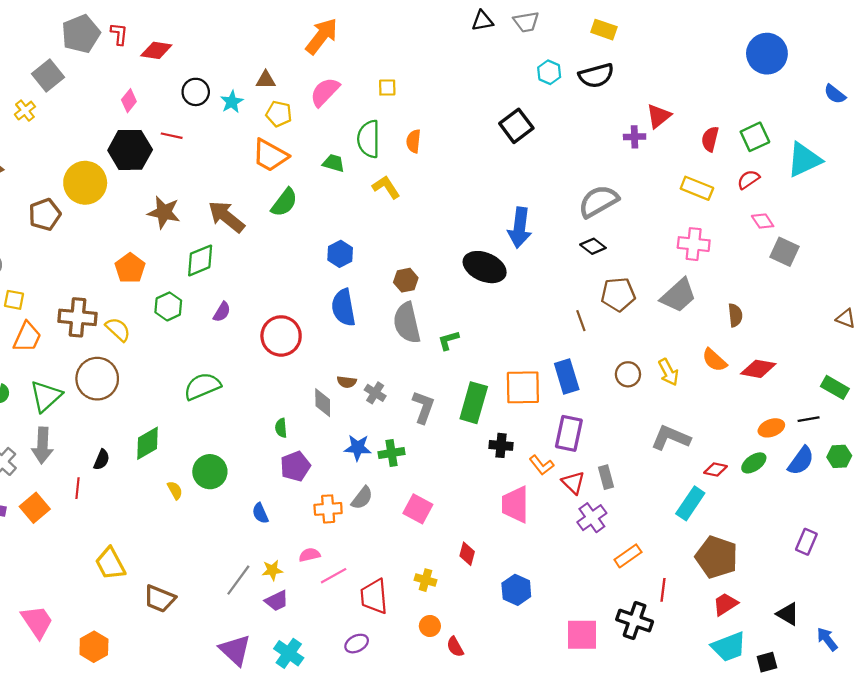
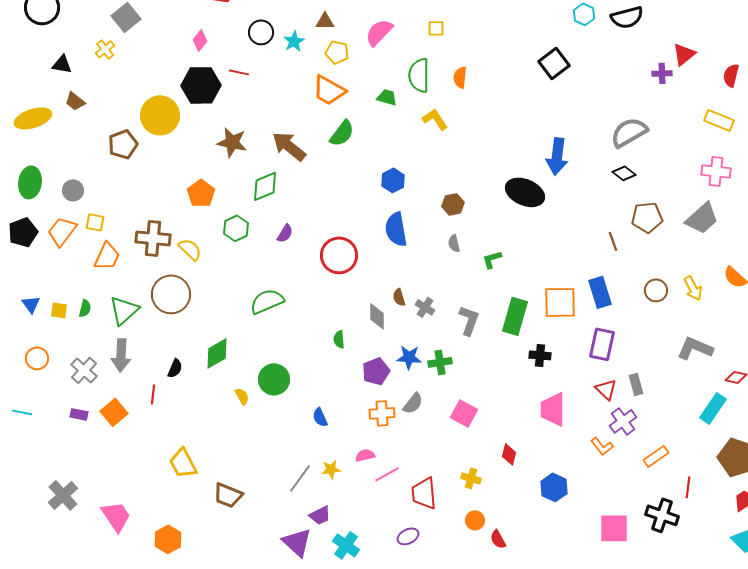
gray semicircle: (407, 323) -> (454, 243), size x0.5
brown semicircle: (347, 382) -> (399, 297), turned 66
orange L-shape: (542, 465) -> (602, 446), moved
purple pentagon: (295, 466) -> (376, 371), moved
purple trapezoid: (277, 601) -> (320, 515), moved

